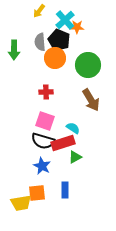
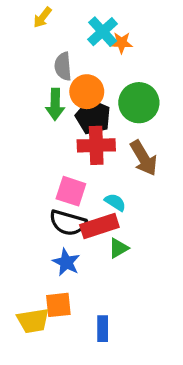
yellow arrow: (39, 11) -> (43, 17), moved
black pentagon: (59, 40) -> (93, 117), moved
green arrow: (14, 50) -> (55, 104), moved
red cross: (46, 92) -> (96, 145), moved, size x1.6
blue rectangle: (65, 190) -> (103, 329), moved

